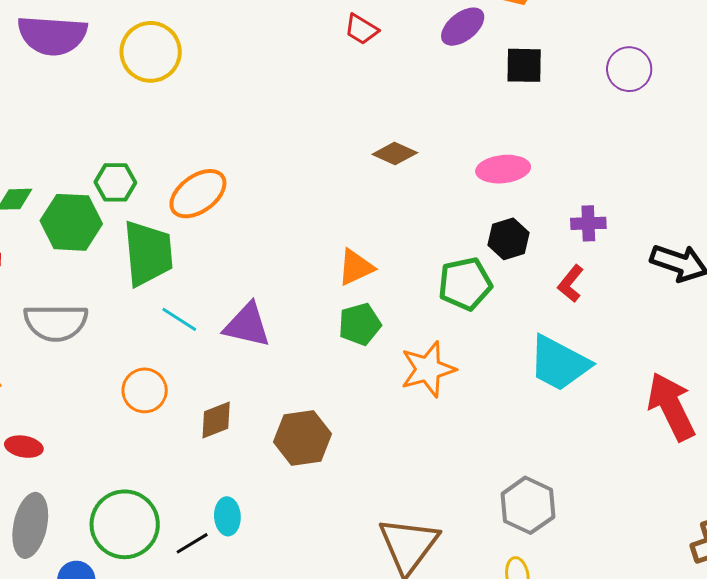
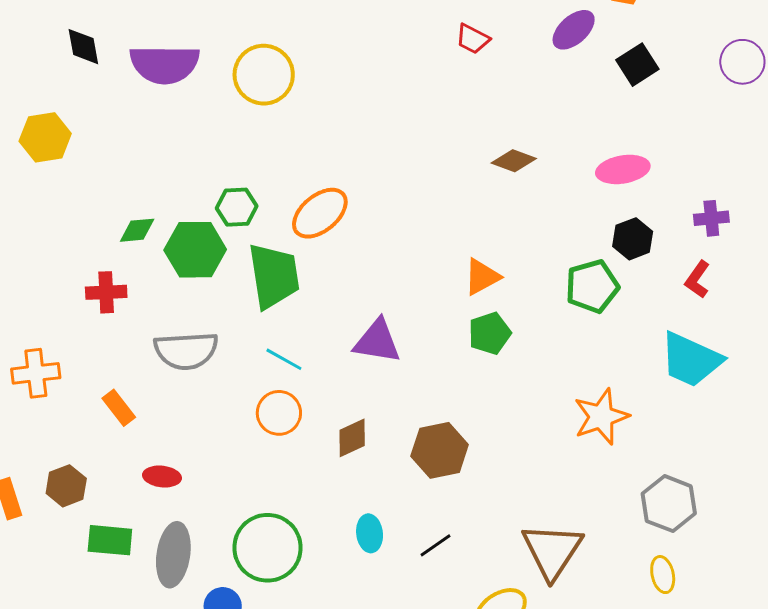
black square: (524, 65) -> (637, 65), turned -30
cyan line: (179, 319) -> (284, 359), moved
orange star: (428, 369) -> (601, 417), moved
black line: (192, 543) -> (436, 545), moved

